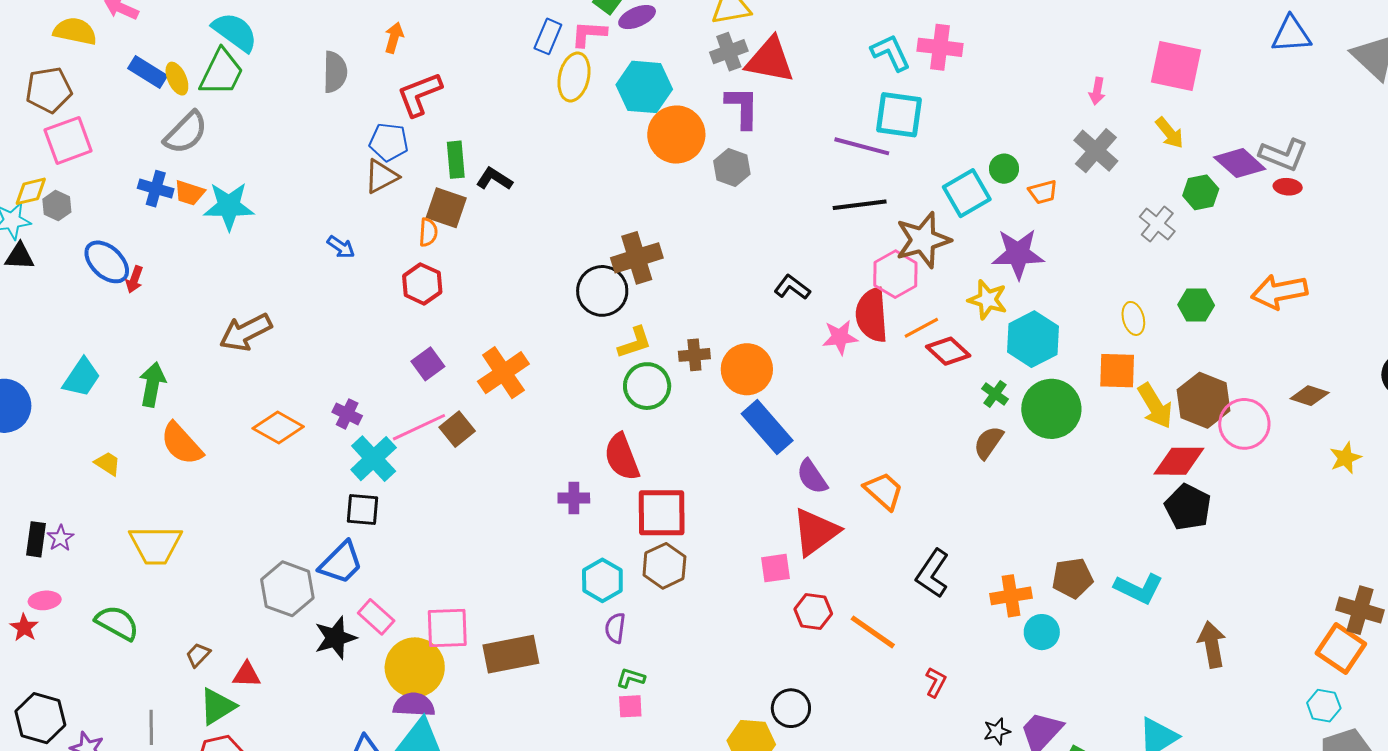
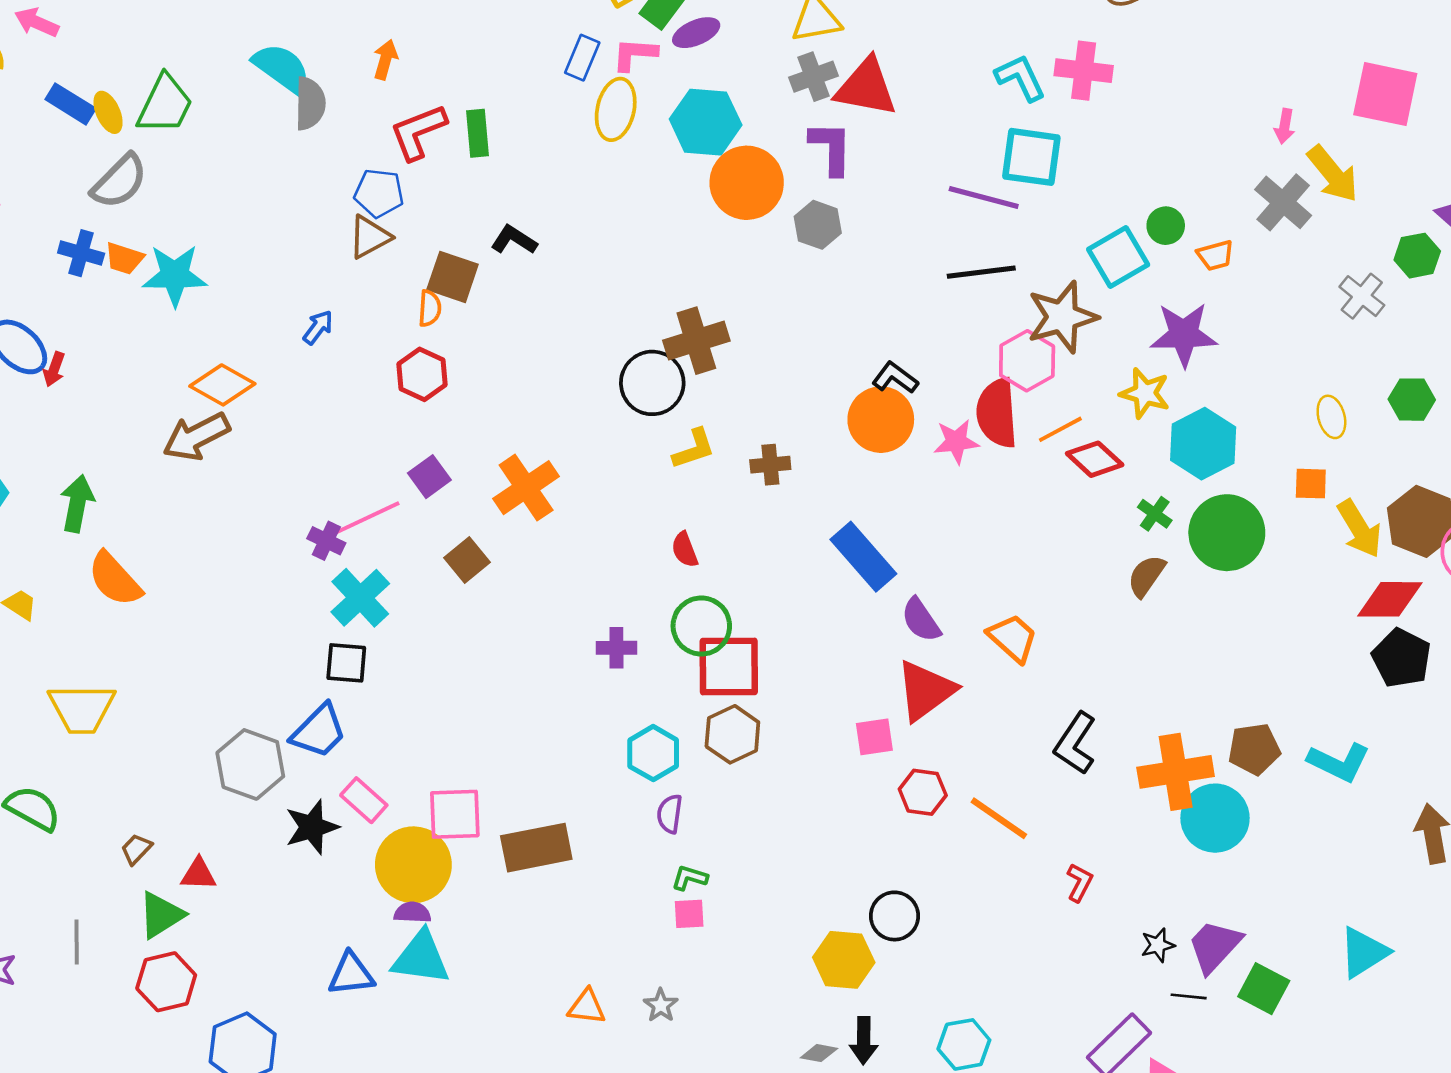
cyan semicircle: (235, 32) -> (282, 68), moved
yellow arrow: (1170, 133) -> (1333, 174), moved, size x1.4
green rectangle: (456, 160) -> (477, 133), moved
blue arrow: (341, 247) -> (318, 327), turned -88
orange circle: (747, 369) -> (881, 420), moved
orange square: (1117, 371) -> (1311, 484), size x0.7
green circle: (647, 386) -> (701, 626), moved
orange diamond: (278, 427) -> (222, 385), moved
pink line: (419, 427) -> (366, 518), moved
red semicircle: (622, 457) -> (685, 550), moved, size x0.6
orange cross: (1011, 596) -> (1176, 772), size x1.4
cyan circle: (1042, 632) -> (1215, 818), size x1.5
purple semicircle: (414, 705) -> (412, 912), size x0.7

